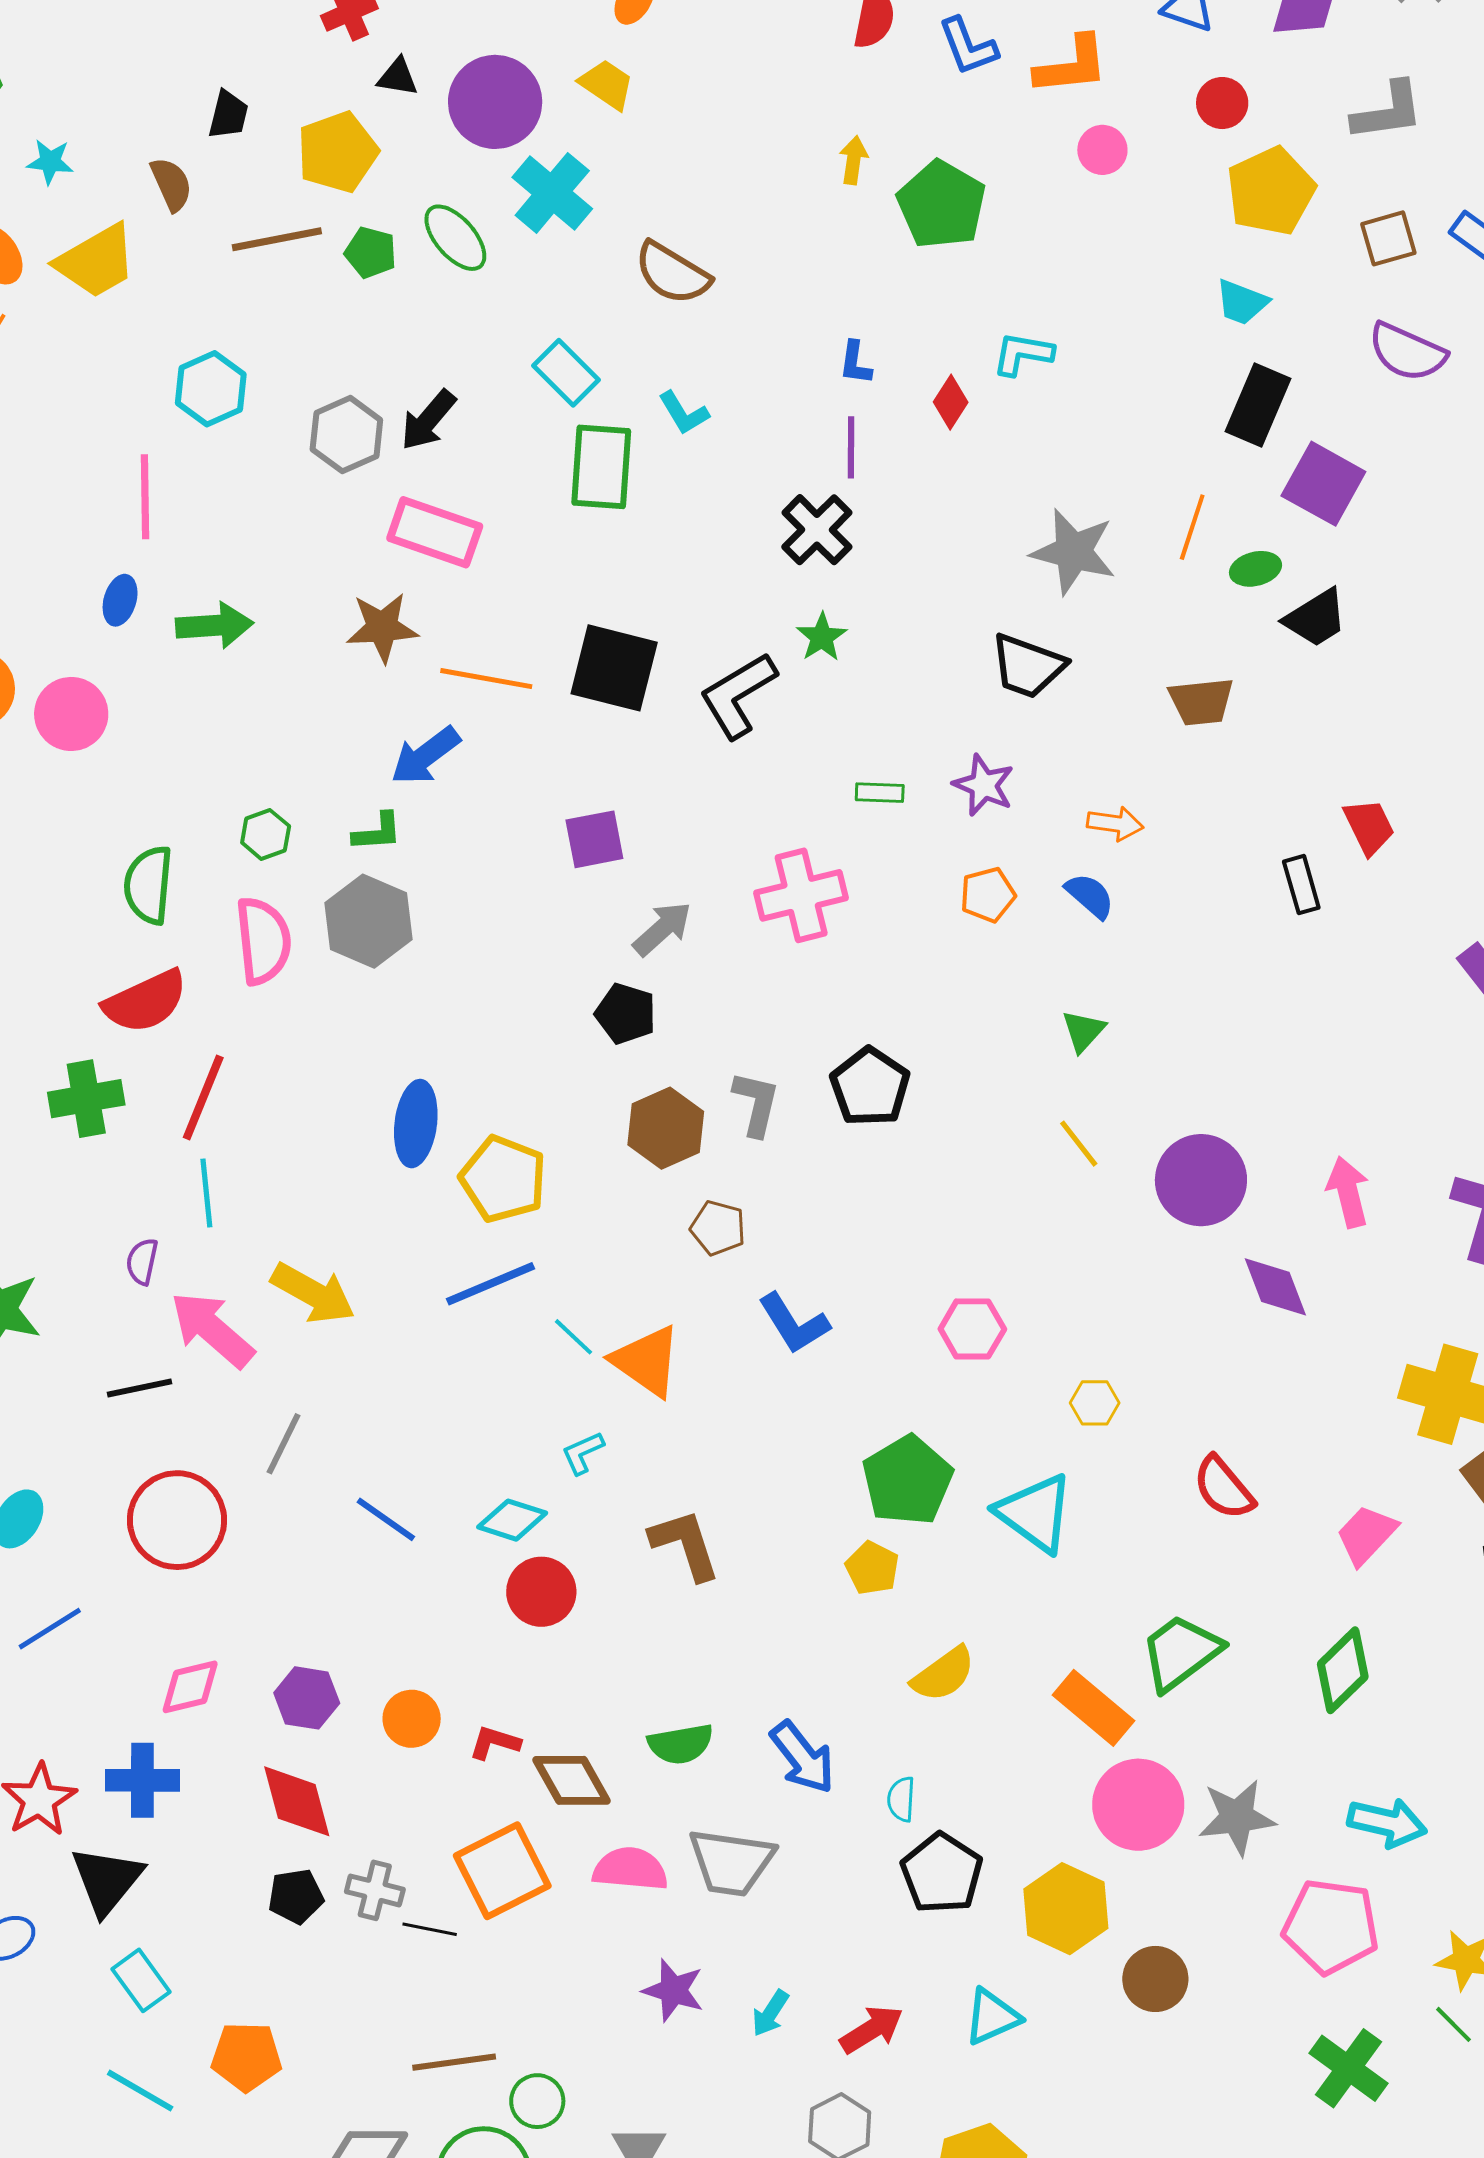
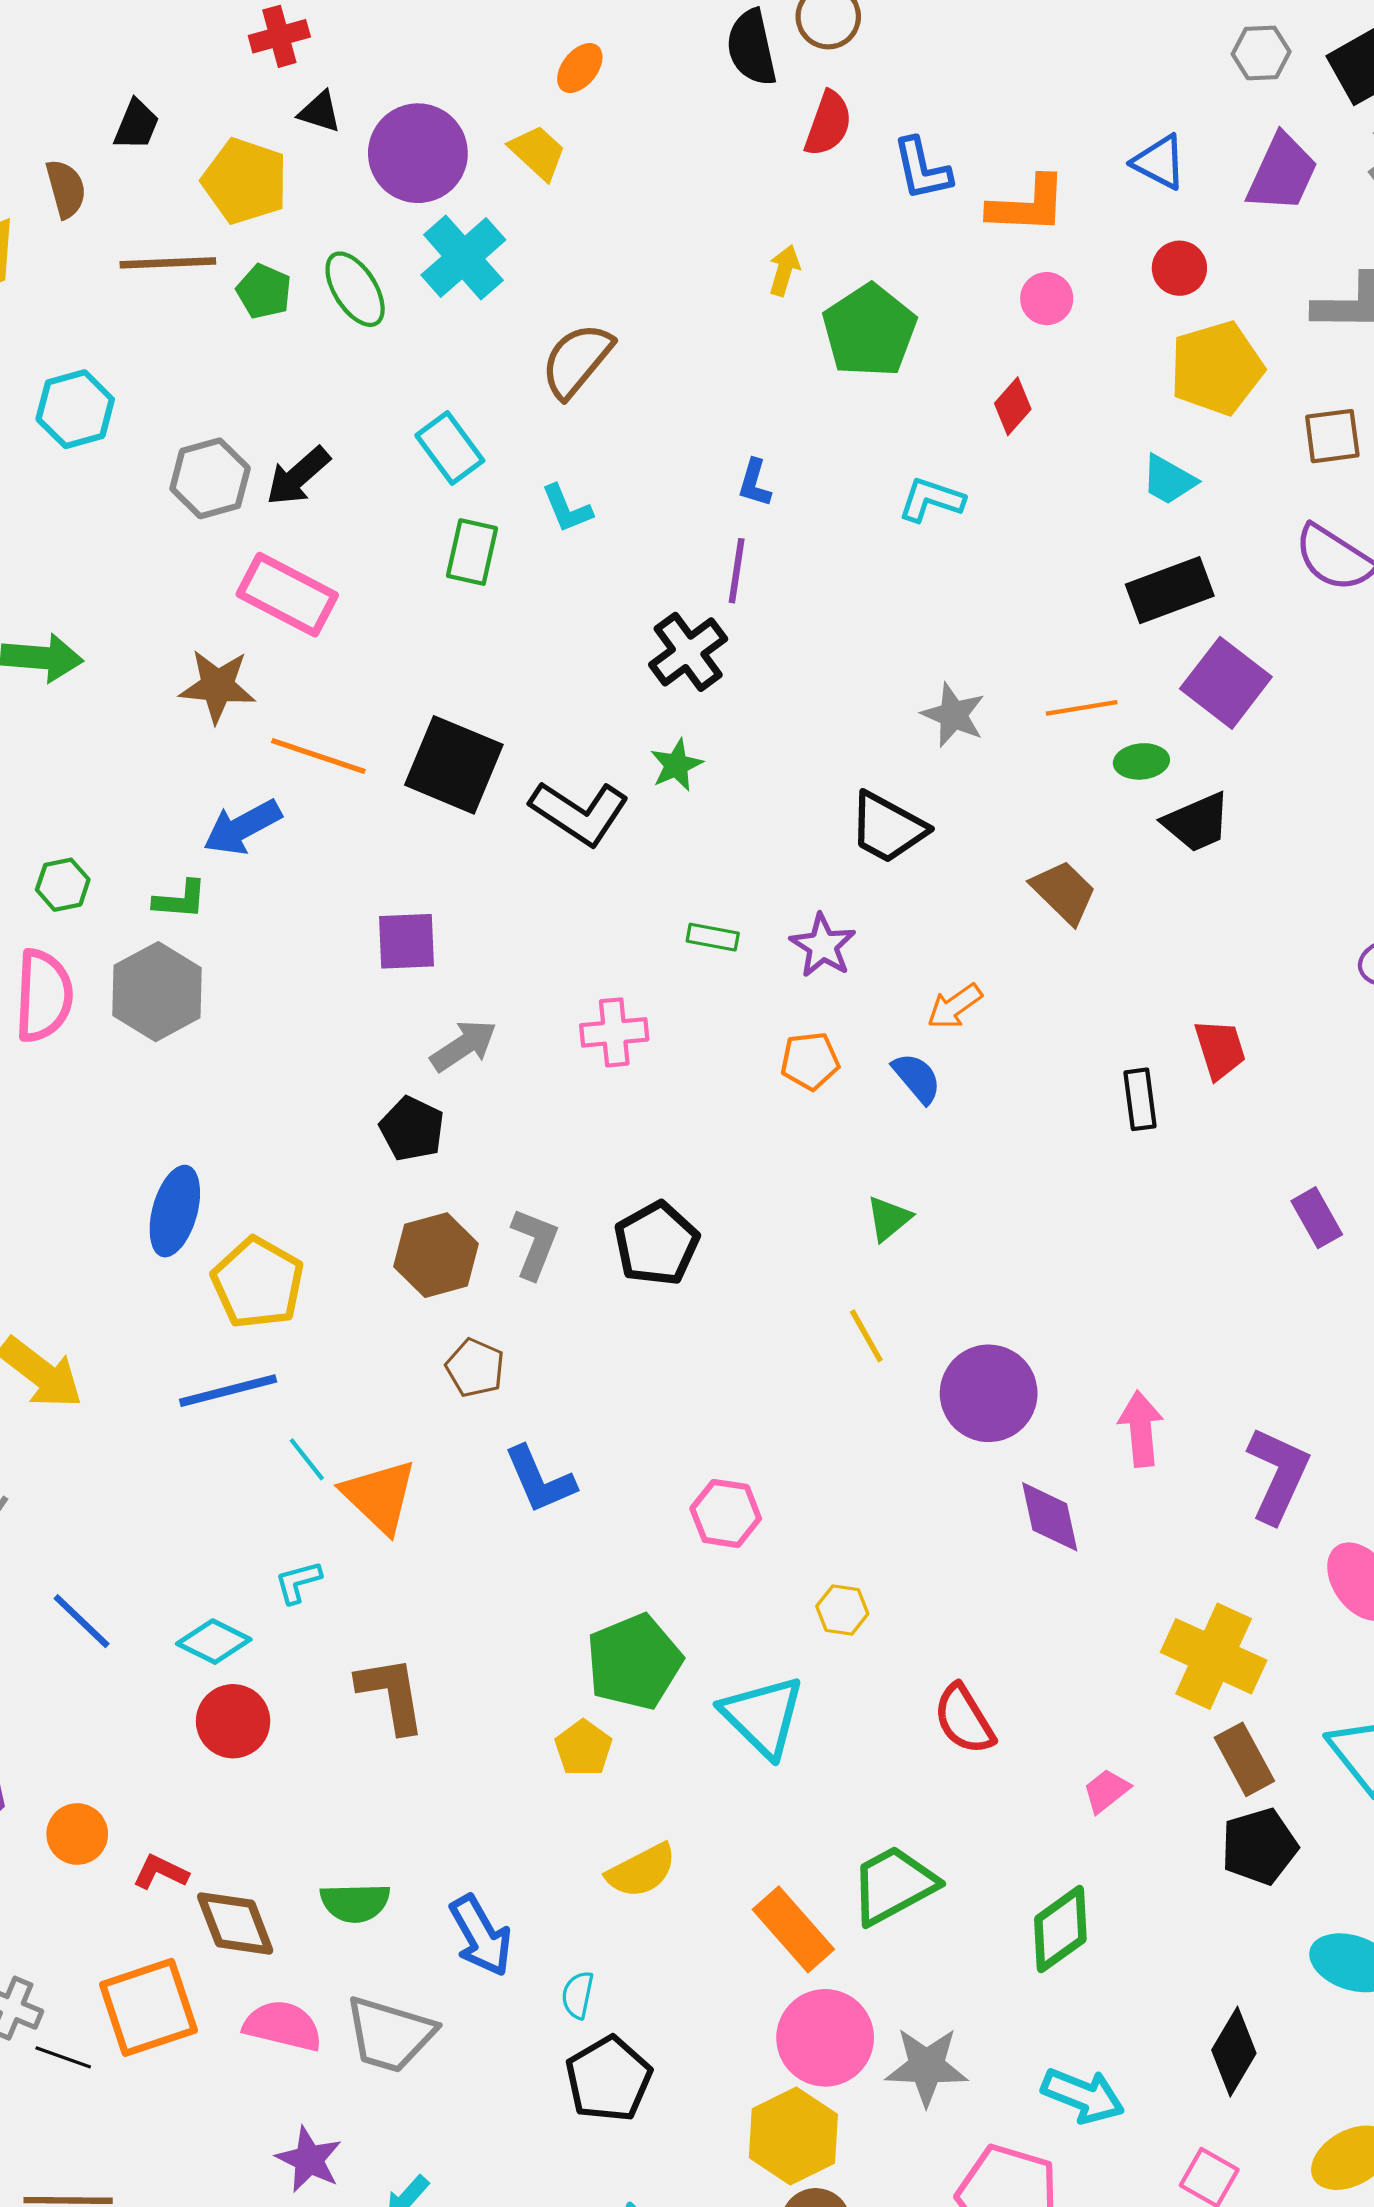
yellow pentagon: (337, 152) -> (245, 181), turned 30
brown semicircle: (672, 273) -> (577, 360), turned 90
red diamond: (951, 402) -> (1013, 406), moved
black rectangle: (1258, 405) -> (1170, 590), turned 38
green rectangle: (601, 467) -> (472, 552), size x0.7
orange line: (1192, 527) -> (1082, 708), turned 54
gray star: (1073, 552) -> (953, 715), size x0.7
black L-shape: (738, 695) -> (579, 813), turned -124
brown trapezoid: (1201, 702) -> (1064, 892), turned -138
orange arrow: (1115, 824) -> (955, 1006), turned 128
pink cross: (801, 895) -> (614, 1032), size x0.7
pink trapezoid: (1366, 1535) -> (1106, 1791), size x0.7
yellow hexagon: (1066, 1909) -> (793, 2136), moved

